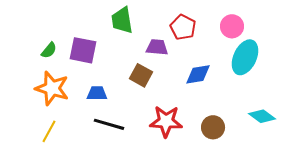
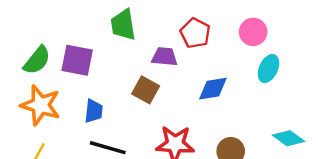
green semicircle: (49, 50) -> (37, 60), size x1.5
cyan ellipse: (245, 57) -> (268, 69), size x0.7
blue trapezoid: (97, 93) -> (94, 111), turned 95

